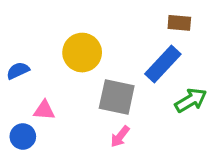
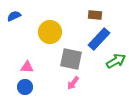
brown rectangle: (179, 23) -> (95, 15), moved
blue semicircle: (18, 71) -> (14, 16), moved
blue circle: (23, 136) -> (25, 87), moved

